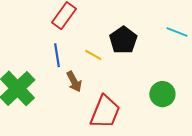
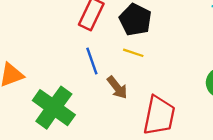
black pentagon: (123, 40) -> (135, 20), moved

